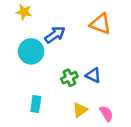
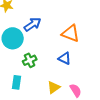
orange triangle: (100, 24) -> (71, 33), moved
green cross: (69, 78) -> (30, 60), moved

